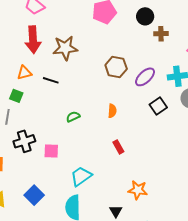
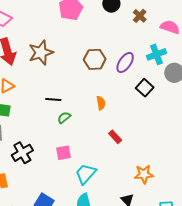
brown cross: (161, 34) -> (140, 16), moved, turned -32
black line: (51, 80) -> (53, 100), moved
pink square: (51, 151) -> (63, 153), moved

